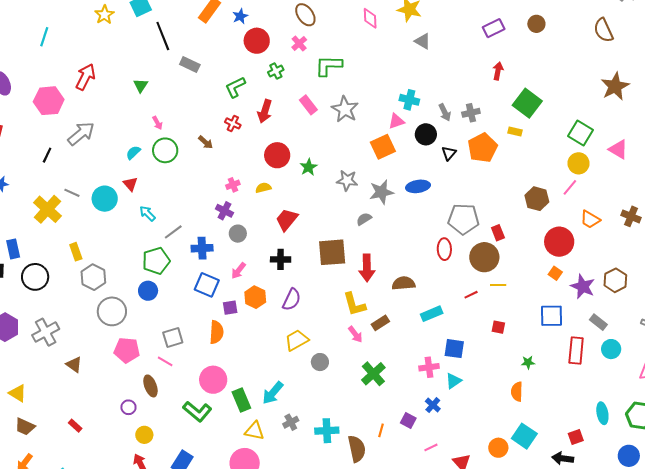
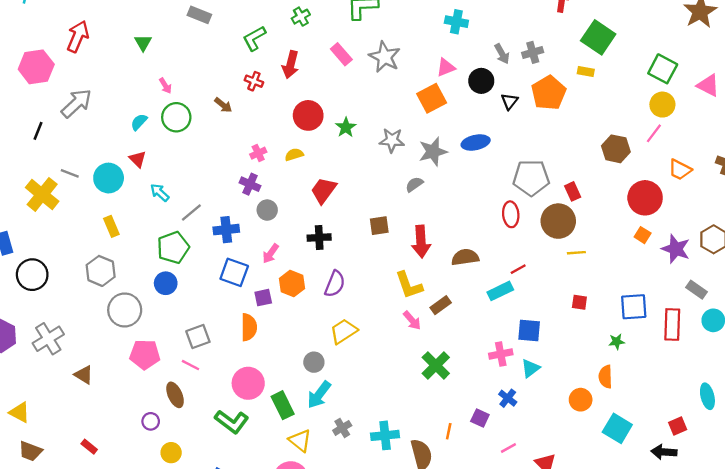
cyan cross: (409, 100) -> (456, 22), moved
yellow rectangle: (76, 252) -> (111, 226), moved
brown square: (332, 252) -> (379, 226), size x0.6
red line: (471, 295) -> (518, 269), moved
blue square: (552, 316) -> (634, 307), moved
gray circle: (320, 362) -> (314, 362), moved
yellow triangle: (254, 431) -> (300, 441), turned 30
orange circle: (498, 448) -> (581, 400), moved

